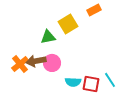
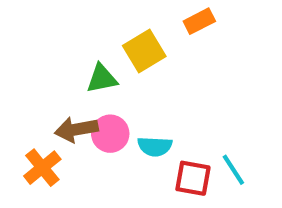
orange cross: (20, 64) -> (42, 168), moved
cyan semicircle: (73, 82) -> (155, 146), moved

